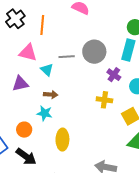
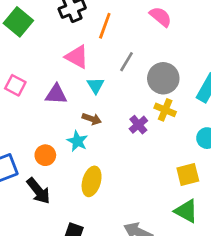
gray line: (67, 57) -> (126, 62), moved, turned -70
purple cross: (114, 75) -> (138, 125), moved
yellow cross: (104, 100) -> (165, 110), moved

